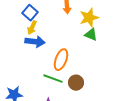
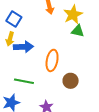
yellow arrow: (32, 28) -> (10, 39), moved
green line: (53, 79) -> (24, 81), moved

